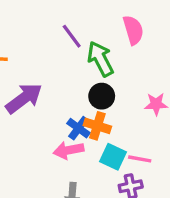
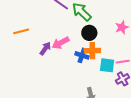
purple arrow: (24, 98) -> (45, 49), size x0.6
pink arrow: (69, 150) -> (61, 43), moved

